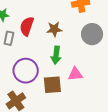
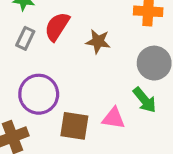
green arrow: (56, 55) -> (145, 100), moved, turned -60

